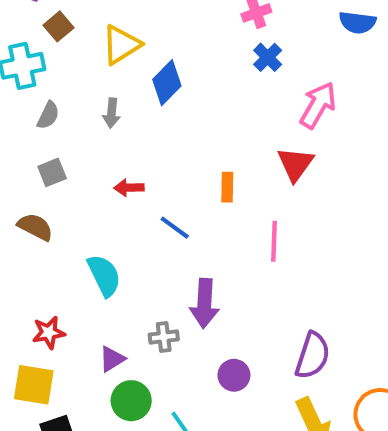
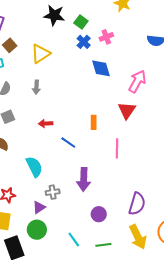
blue cross: (268, 57) -> (84, 42), moved
blue diamond: (167, 83) -> (101, 68), moved, turned -60
gray cross: (164, 337) -> (53, 192), moved
green circle: (131, 401) -> (37, 230), moved

